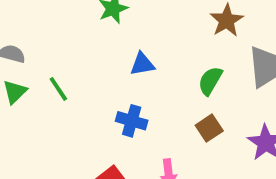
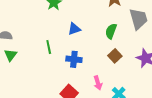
green line: (58, 89) -> (49, 47), moved, turned 32

